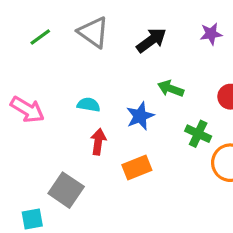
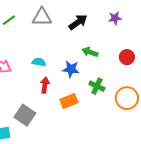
gray triangle: (93, 32) -> (42, 17), turned -35
blue star: (140, 116) -> (71, 69), turned 30
green cross: (198, 134) -> (97, 86), moved

